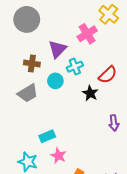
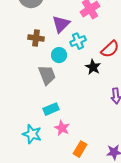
gray trapezoid: (28, 93) -> (47, 75), moved, turned -80

